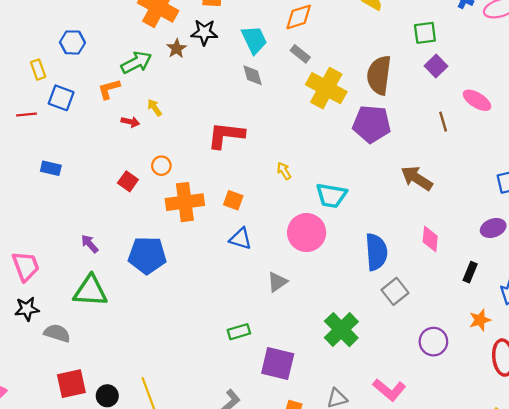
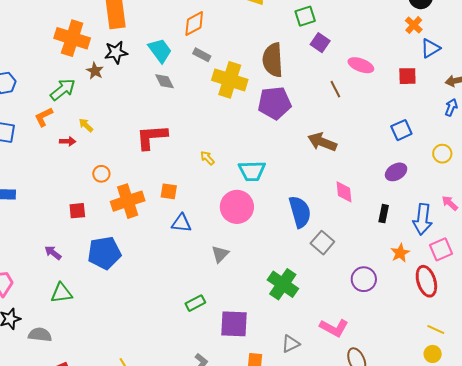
red square: (128, 181) -> (77, 211), moved, turned -30
green triangle: (90, 291) -> (61, 293), size x0.7

